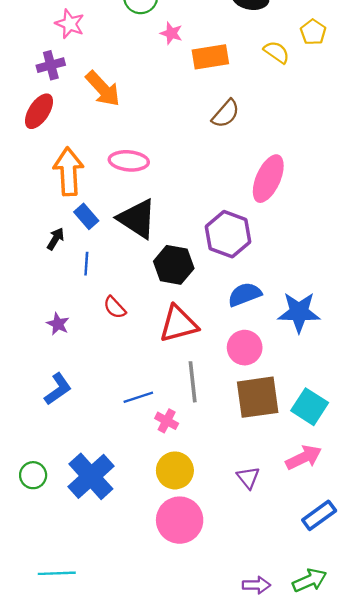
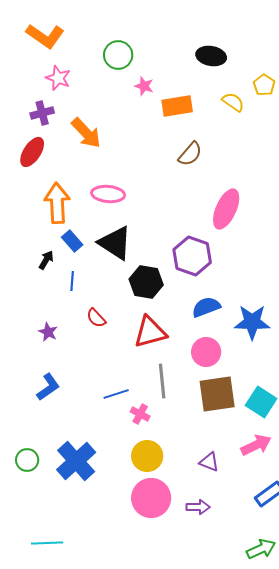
purple triangle: (248, 478) -> (209, 462), turned -30
purple arrow: (256, 585) -> (198, 507), moved

